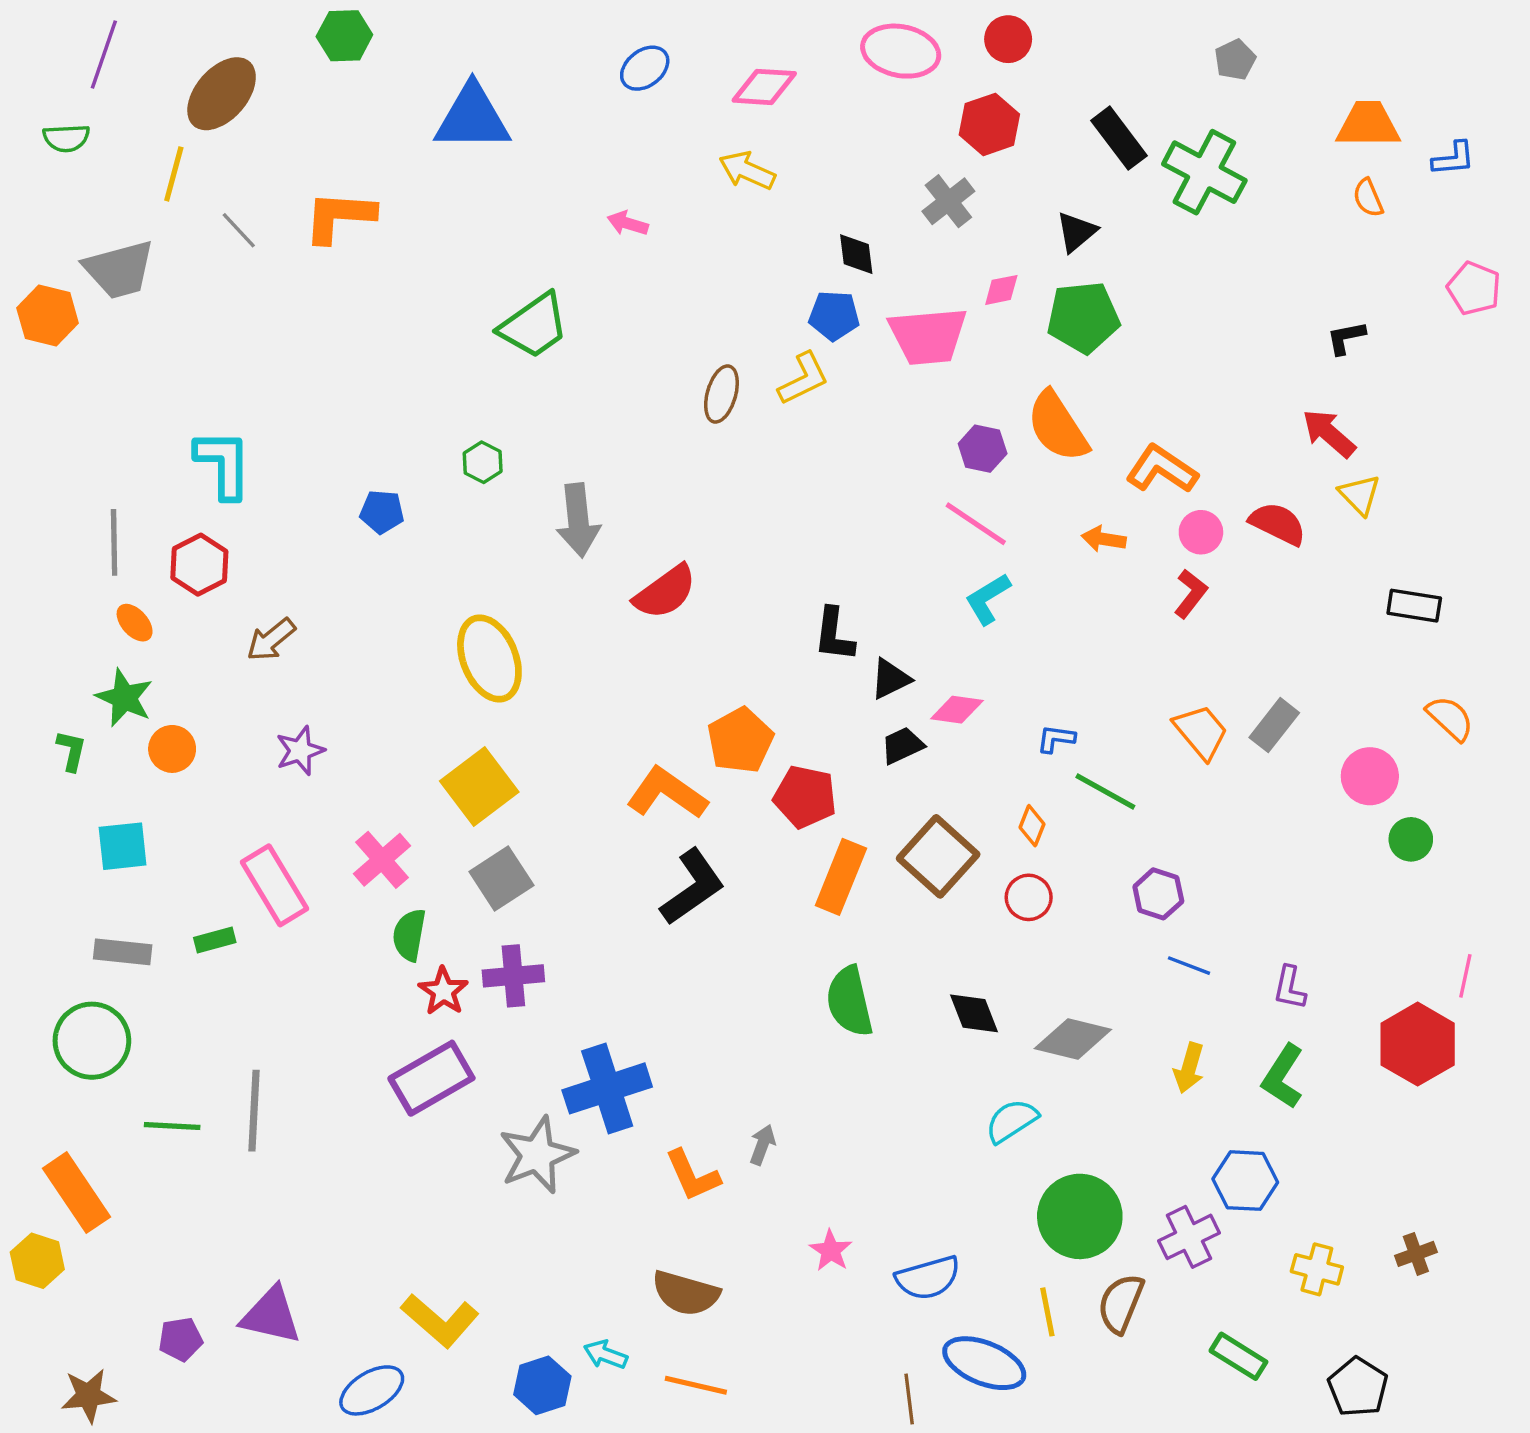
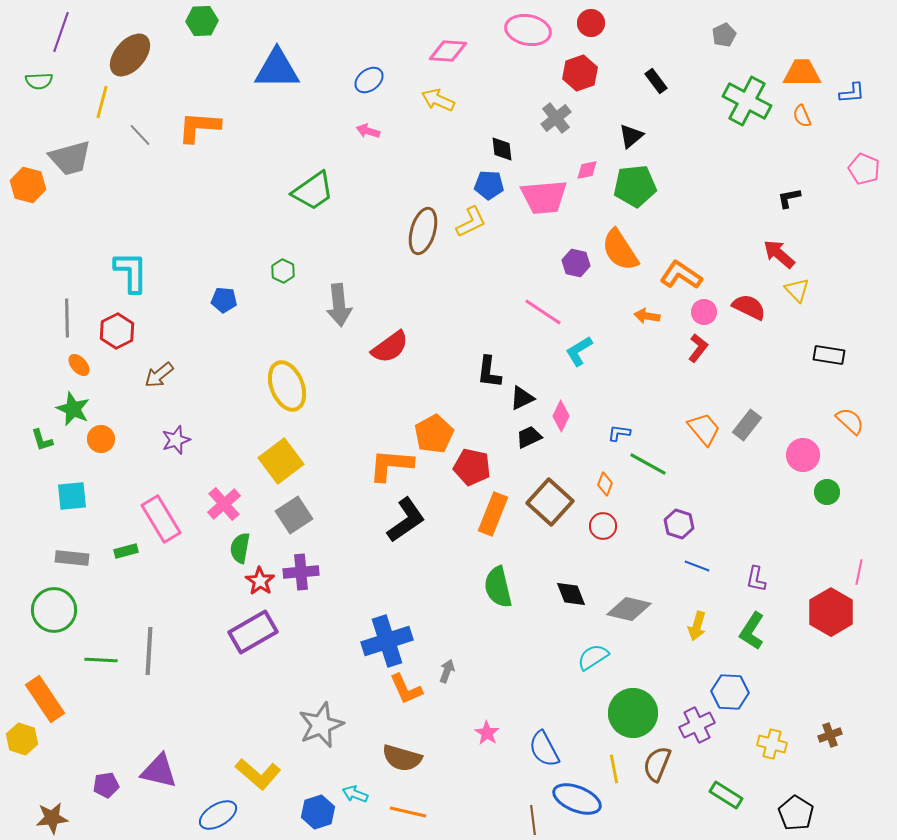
blue ellipse: (645, 68) -> (369, 80), moved
black rectangle: (1119, 138) -> (656, 81), size x0.7
green cross: (1204, 172) -> (747, 101), moved
brown ellipse: (721, 394) -> (423, 231), size x1.4
pink line: (976, 524) -> (543, 312), moved
pink diamond: (957, 710) -> (561, 416), turned -72
green L-shape: (71, 751) -> (42, 440), turned 150
orange L-shape: (667, 793) -> (391, 465), turned -30
blue cross: (607, 1088) -> (387, 641), moved
gray star: (537, 1155) -> (321, 725), moved
blue semicircle: (928, 1278) -> (544, 749), turned 78

